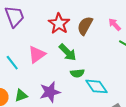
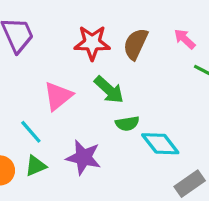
red star: (59, 24) -> (92, 43), turned -30
cyan line: (12, 63) -> (31, 132), moved
purple star: (50, 92) -> (83, 157), turned 30

